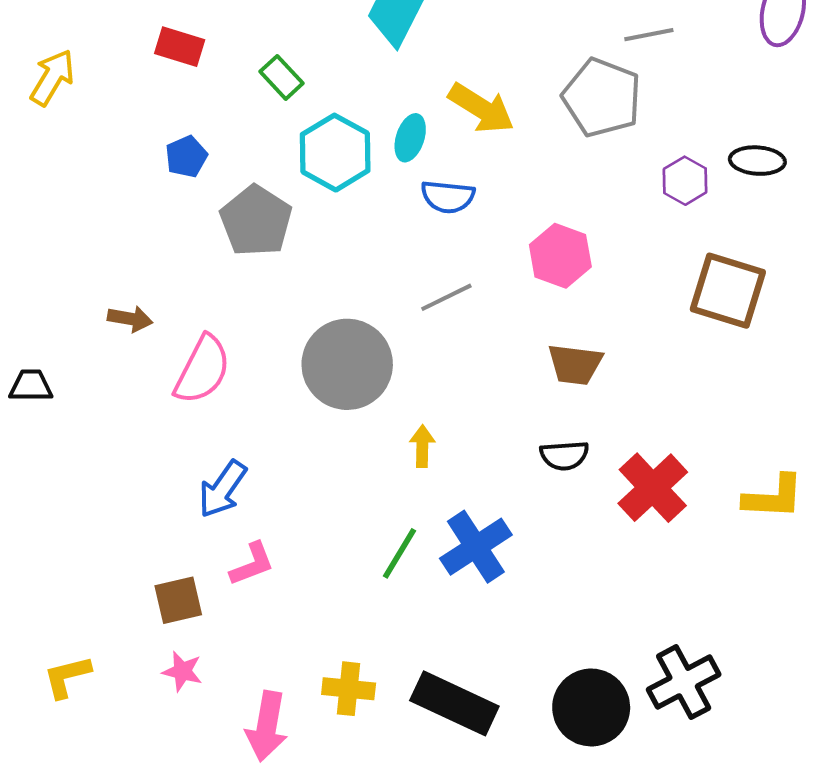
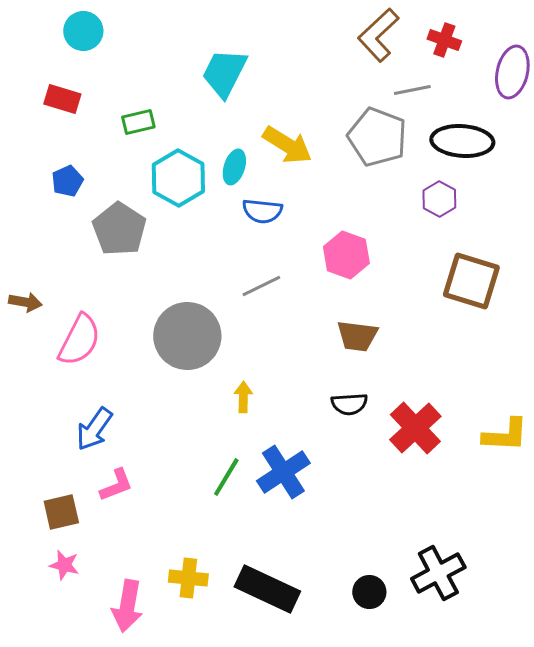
green rectangle: (282, 77) -> (138, 122), turned -60
black ellipse: (757, 161) -> (462, 141), moved, size x1.5
black circle: (591, 707) -> (369, 592), size x0.6

